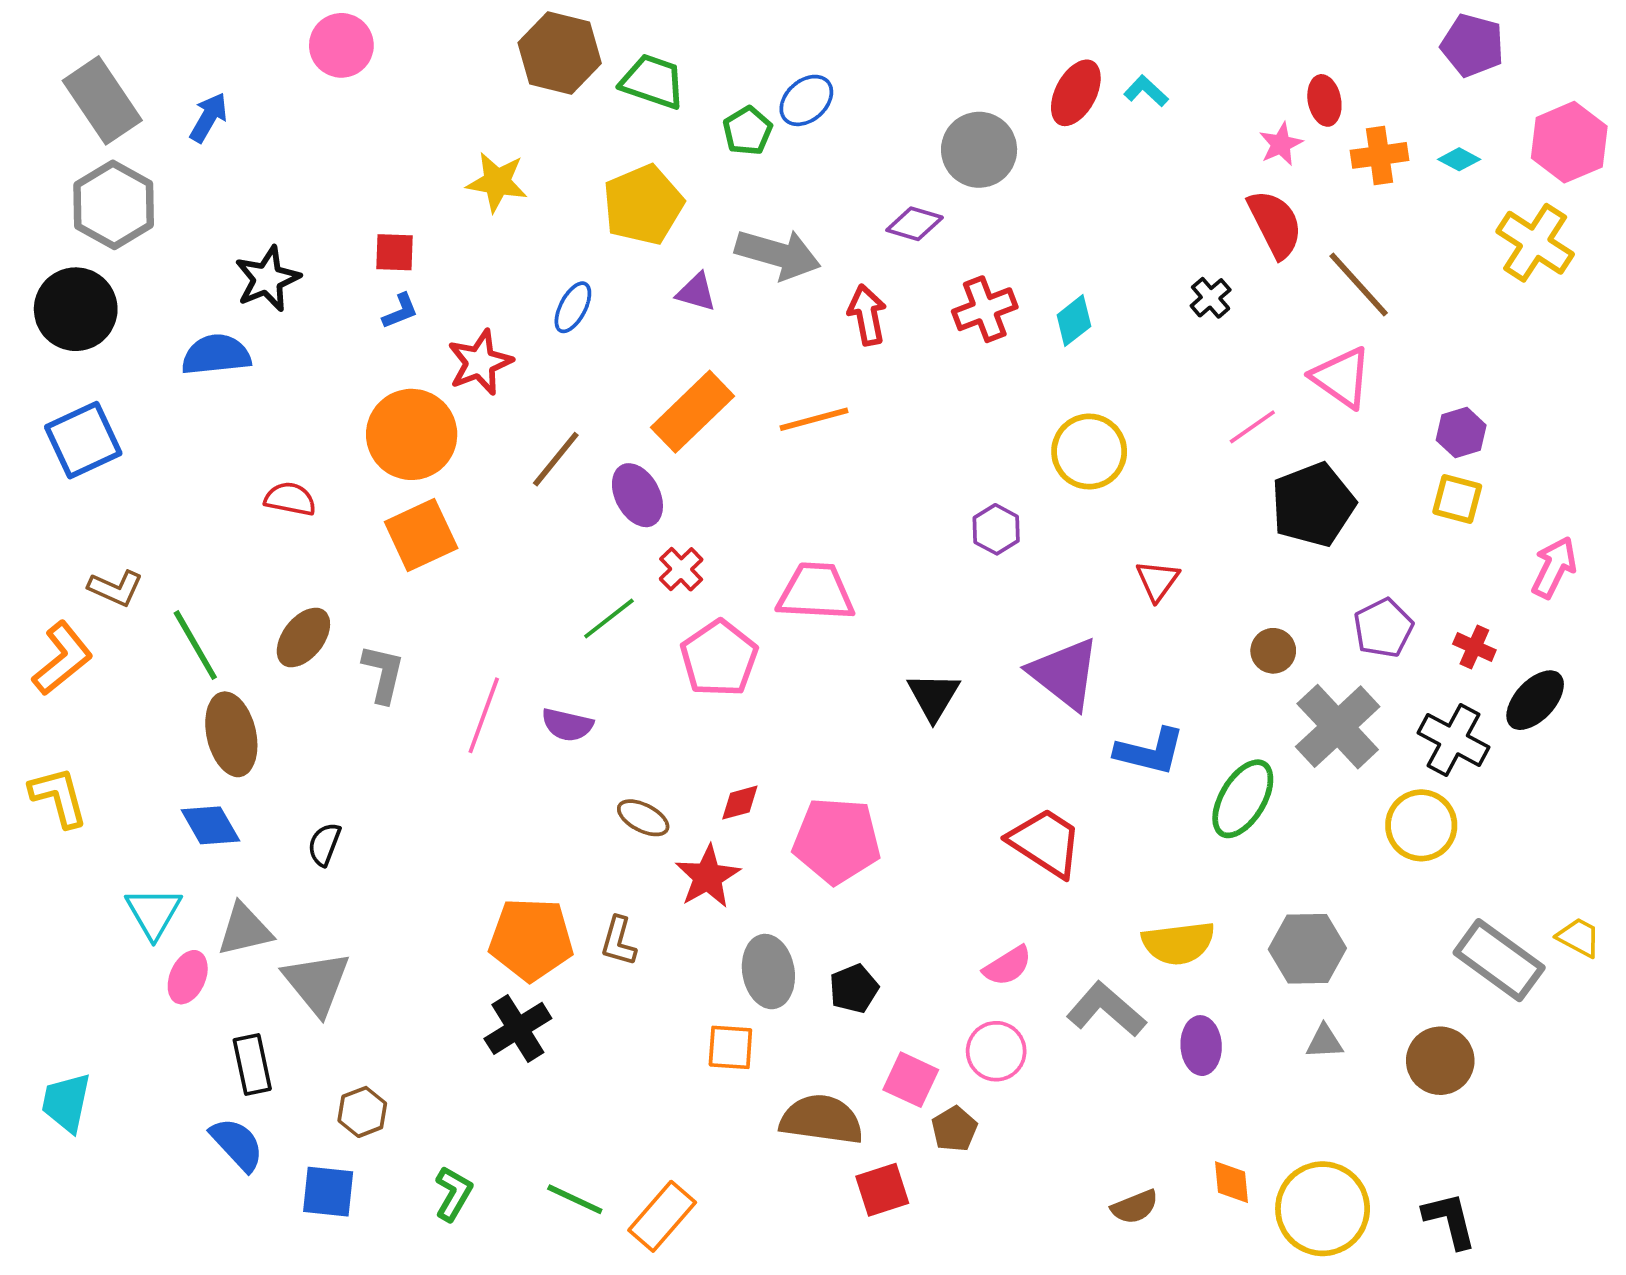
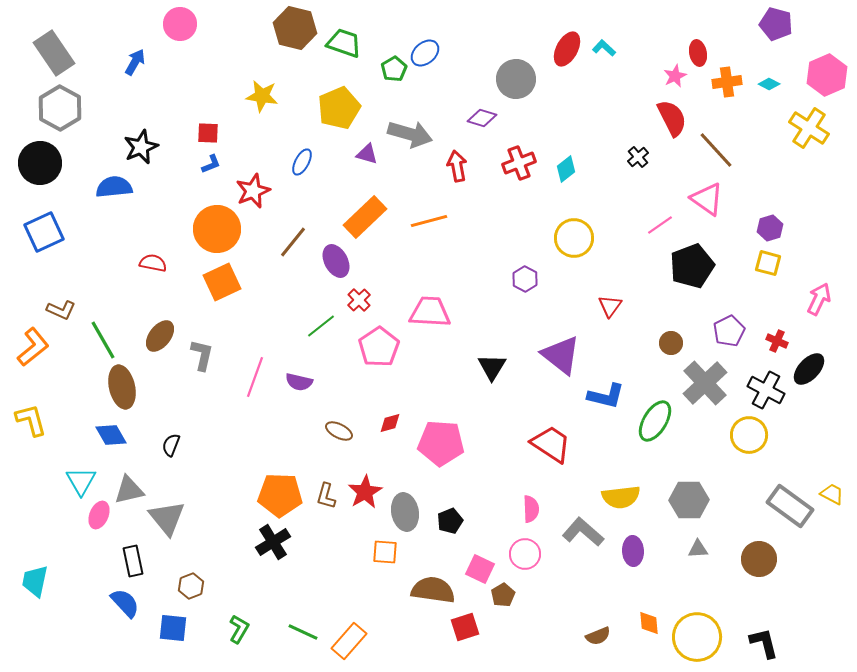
blue arrow: (209, 118) -> (135, 62), moved
red star: (708, 877) -> (365, 492), moved
pink semicircle: (1008, 966) -> (531, 509), turned -60

